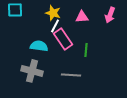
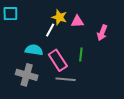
yellow star: (53, 13) -> (59, 17), moved
pink arrow: (110, 15) -> (102, 33), moved
pink rectangle: (63, 39) -> (58, 60), moved

